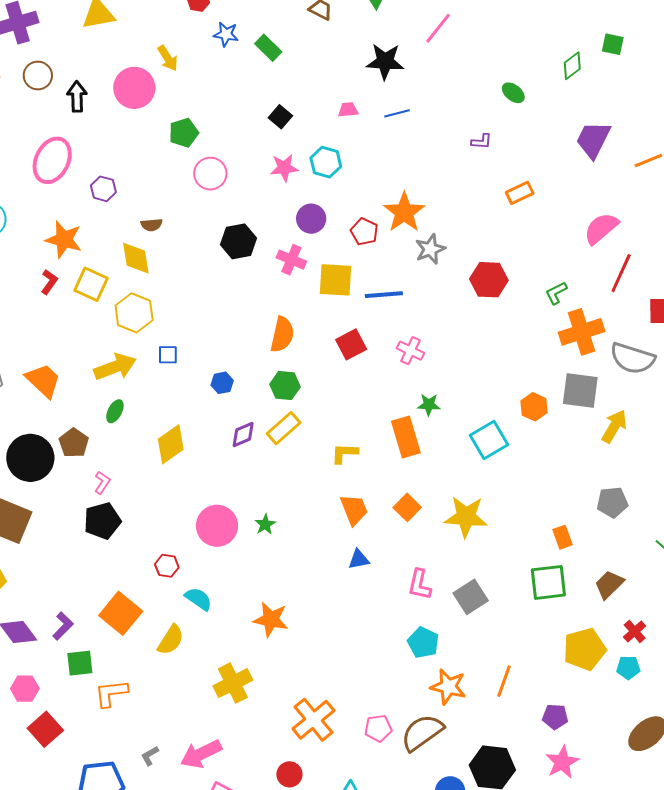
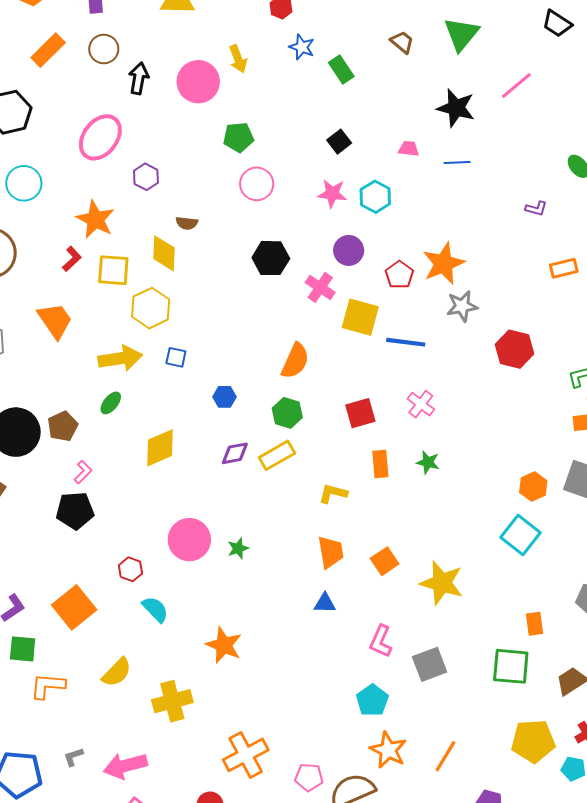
yellow square: (91, 284) -> (113, 270), turned -32
red square: (351, 344) -> (360, 413), moved
orange trapezoid: (43, 380) -> (55, 321), moved
orange rectangle: (406, 437) -> (380, 464), moved, size x0.7
cyan square: (489, 440) -> (520, 535), moved, turned -33
yellow semicircle: (171, 640) -> (117, 672), moved

